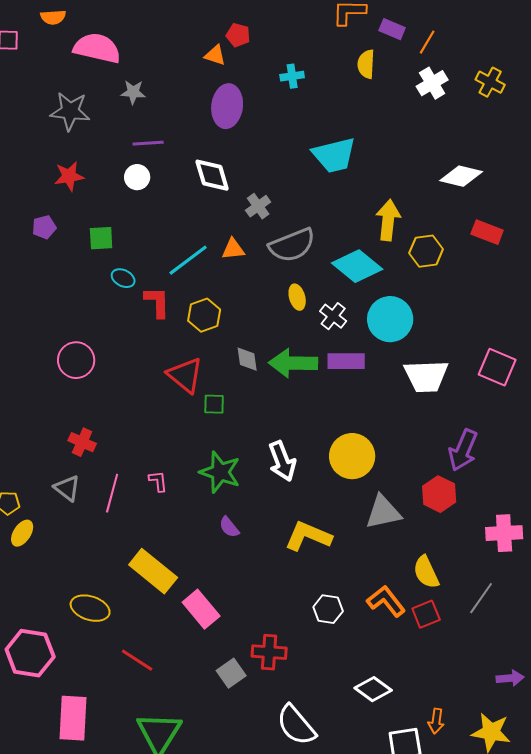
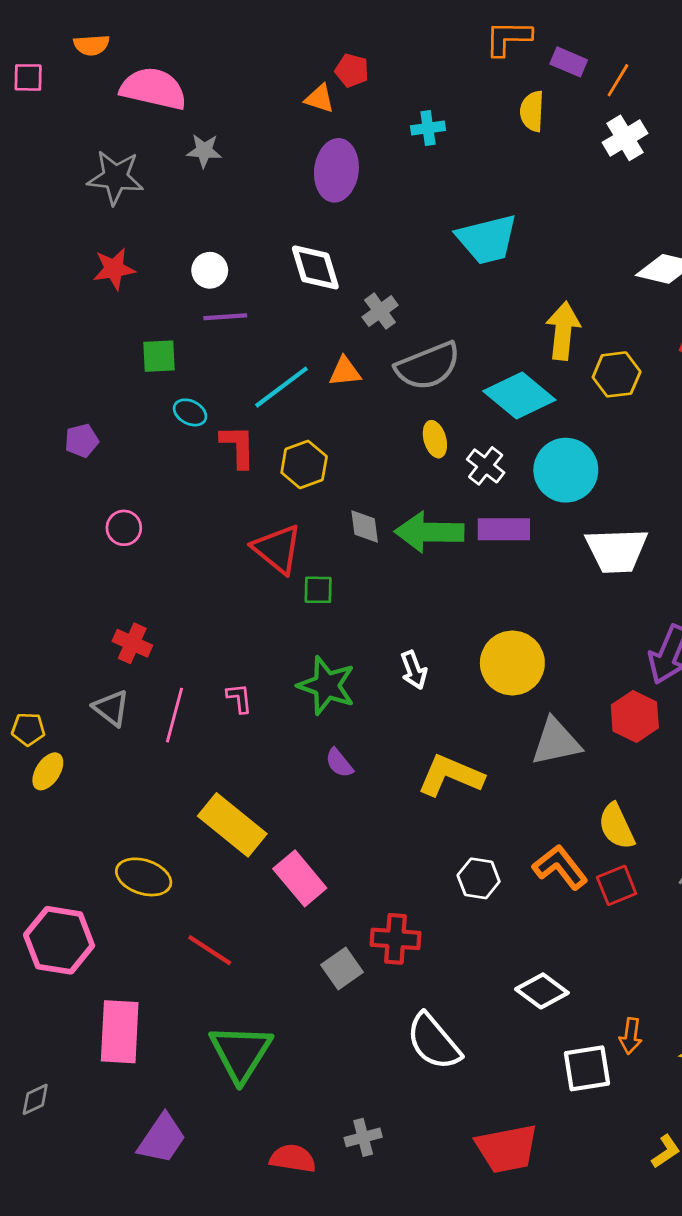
purple line: (148, 143) -> (225, 317), moved
purple pentagon: (44, 227) -> (82, 441), moved
pink circle: (76, 360) -> (124, 528), size x0.7
white arrow: (282, 461) -> (414, 670), size x0.7

